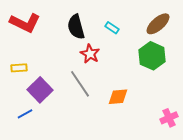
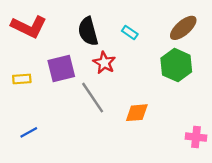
purple square: (40, 90) -> (61, 69), moved, turned 30
pink cross: (169, 118) -> (196, 137), turned 30

